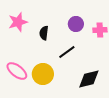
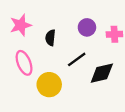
pink ellipse: (17, 71) -> (24, 63), moved, turned 30
black diamond: (89, 79) -> (102, 73), moved

